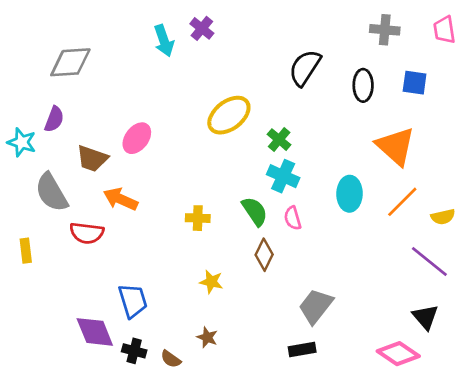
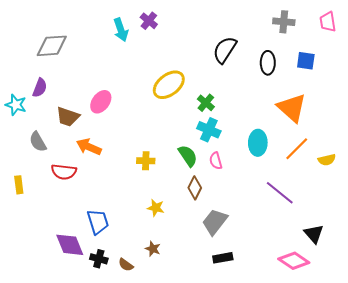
gray semicircle: (51, 192) -> (38, 142), size x0.7
purple line: (429, 261) -> (280, 193), moved
gray trapezoid: (316, 306) -> (215, 222), moved

